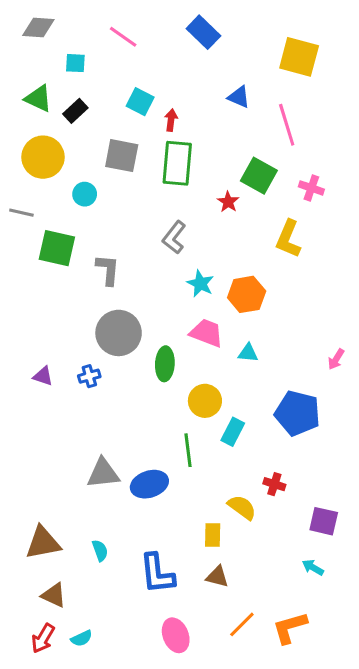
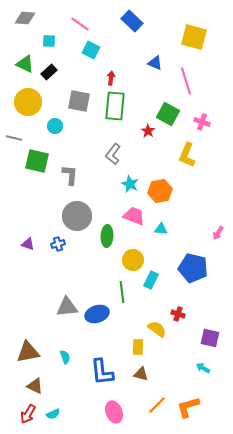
cyan square: (140, 102) -> (91, 50), moved

